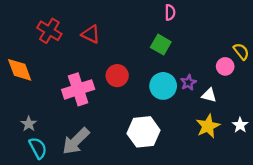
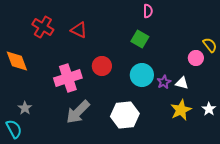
purple star: (188, 82) -> (164, 82), moved
gray arrow: (76, 141) -> (78, 112), moved
cyan semicircle: (38, 148) -> (14, 129), moved

